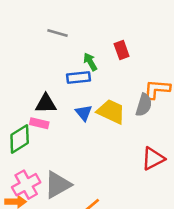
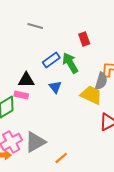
green arrow: (90, 62) -> (70, 63), moved, size x1.5
blue rectangle: (78, 77) -> (51, 60), turned -30
yellow trapezoid: (111, 111) -> (91, 95), moved

